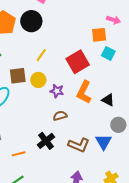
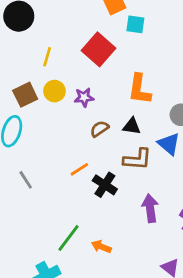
orange L-shape: (84, 92) -> (140, 89), moved
black triangle: (108, 100) -> (132, 126), moved
black cross: (46, 141) -> (105, 185), moved
orange line: (19, 154) -> (79, 169), moved

